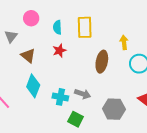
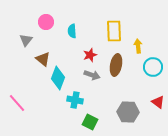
yellow rectangle: (85, 27) -> (114, 31), moved
red star: (59, 51) -> (90, 55), moved
cyan diamond: (33, 86) -> (58, 78), moved
gray arrow: (83, 94) -> (92, 75), moved

